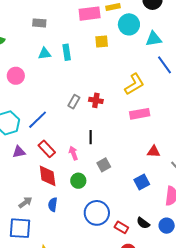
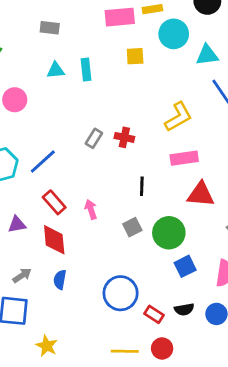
black line: (91, 137) -> (142, 186), moved
purple triangle: (19, 152) -> (17, 224), moved
red triangle: (154, 152) -> (201, 194), moved, size x1.5
green circle: (78, 181) -> (169, 233), moved, size x1.5
blue square: (142, 182) -> (185, 266), moved
black semicircle: (143, 223) -> (184, 309), turned -48

